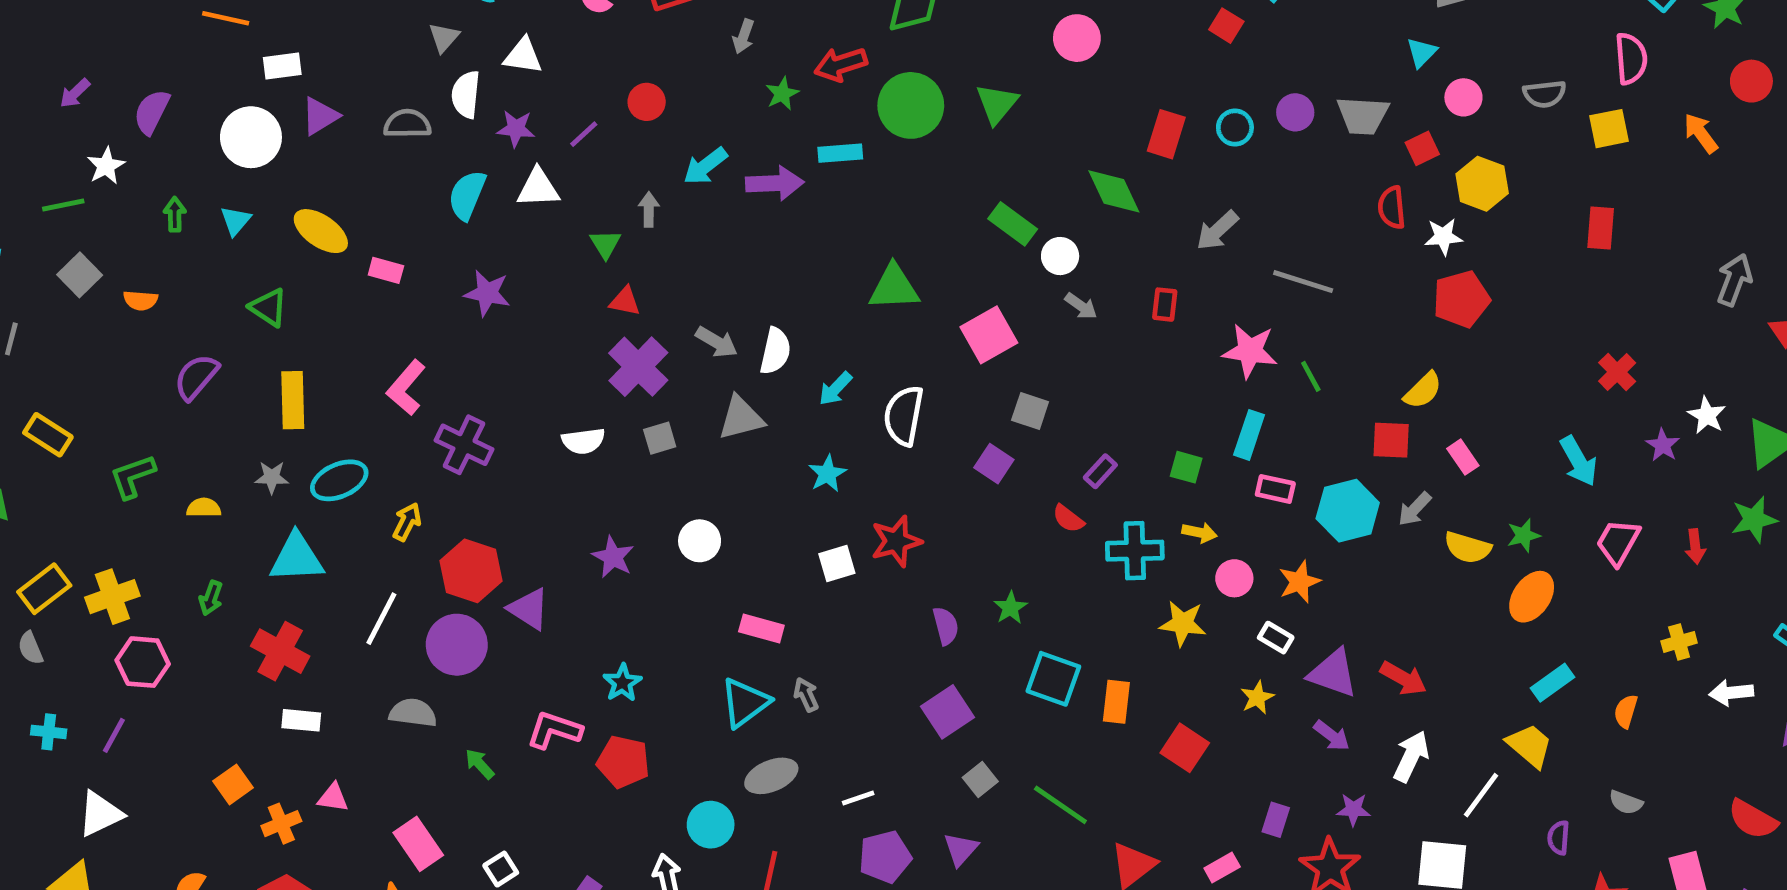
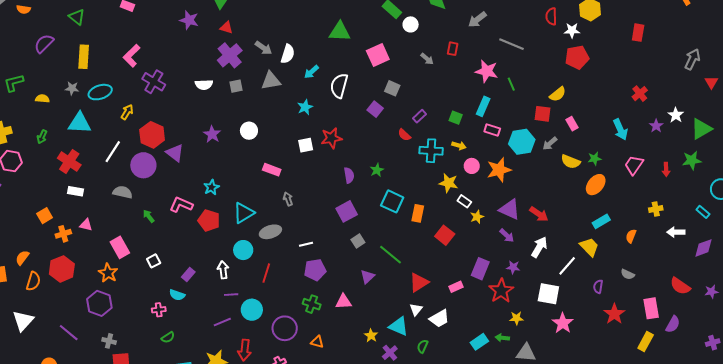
purple star: (487, 293) -> (189, 20), moved
gray arrow: (1081, 306) -> (427, 59), moved
orange star: (1299, 582) -> (499, 170), size x1.4
white rectangle: (1276, 638) -> (464, 201), moved
cyan triangle: (745, 703) -> (244, 213), moved
purple rectangle: (1276, 820) -> (480, 269), size x1.5
purple triangle: (961, 849) -> (367, 277), moved

